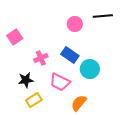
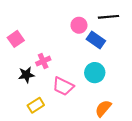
blue rectangle: (70, 55) -> (96, 40), moved
black star: (26, 80) -> (26, 75), moved
orange semicircle: (79, 103) -> (103, 108), moved

